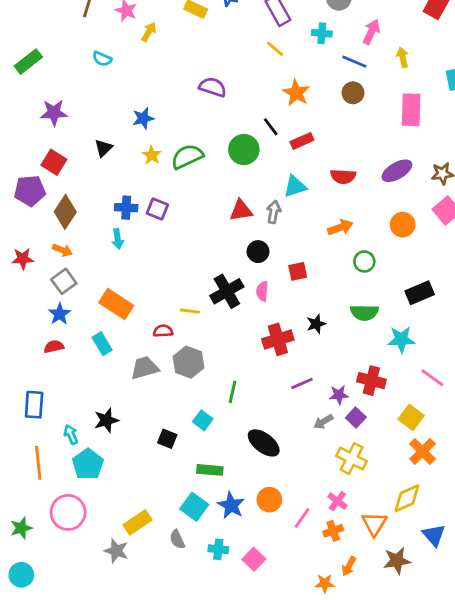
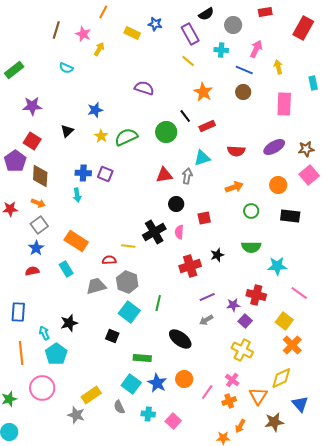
purple pentagon: (30, 191) -> (15, 161), turned -30
brown diamond: (65, 212) -> (40, 176), turned -30
black rectangle: (420, 293) -> (290, 216), moved, turned 30
cyan square: (203, 420) -> (129, 312), moved, size x1.5
gray arrow: (323, 422) -> (206, 320), moved

